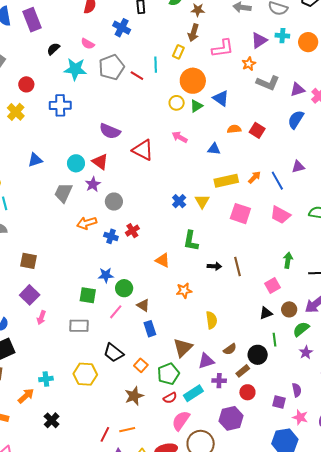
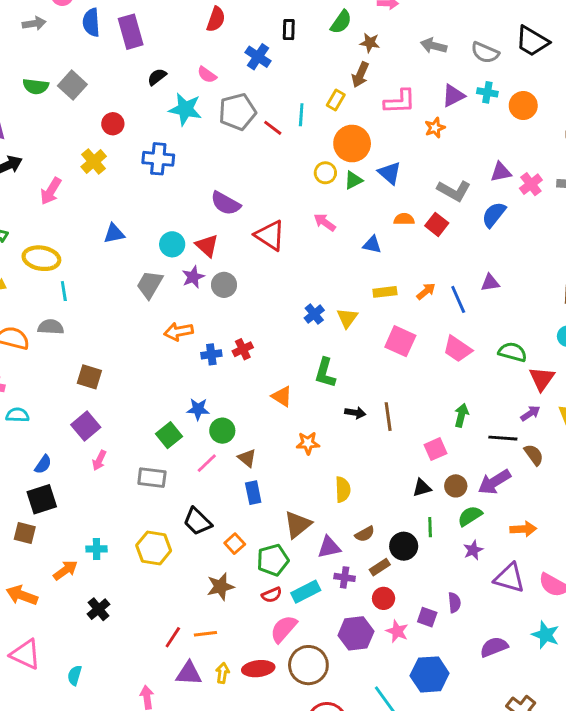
gray L-shape: (268, 83) -> (454, 191), moved
yellow rectangle: (226, 181) -> (385, 292), size x0.7
gray circle: (114, 202) -> (224, 285), moved
blue cross: (111, 236) -> (211, 354), turned -32
green square: (88, 295) -> (169, 435), turned 36
pink star: (300, 417) -> (397, 631), moved

